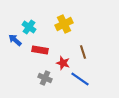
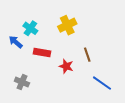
gray cross: (45, 78) -> (22, 82), moved
blue line: (80, 79) -> (102, 83), moved

